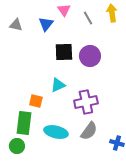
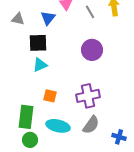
black square: (64, 52) -> (38, 43), moved
cyan triangle: (58, 85) -> (40, 65), moved
orange square: (36, 101) -> (50, 96), moved
green circle: (17, 146) -> (30, 140), moved

